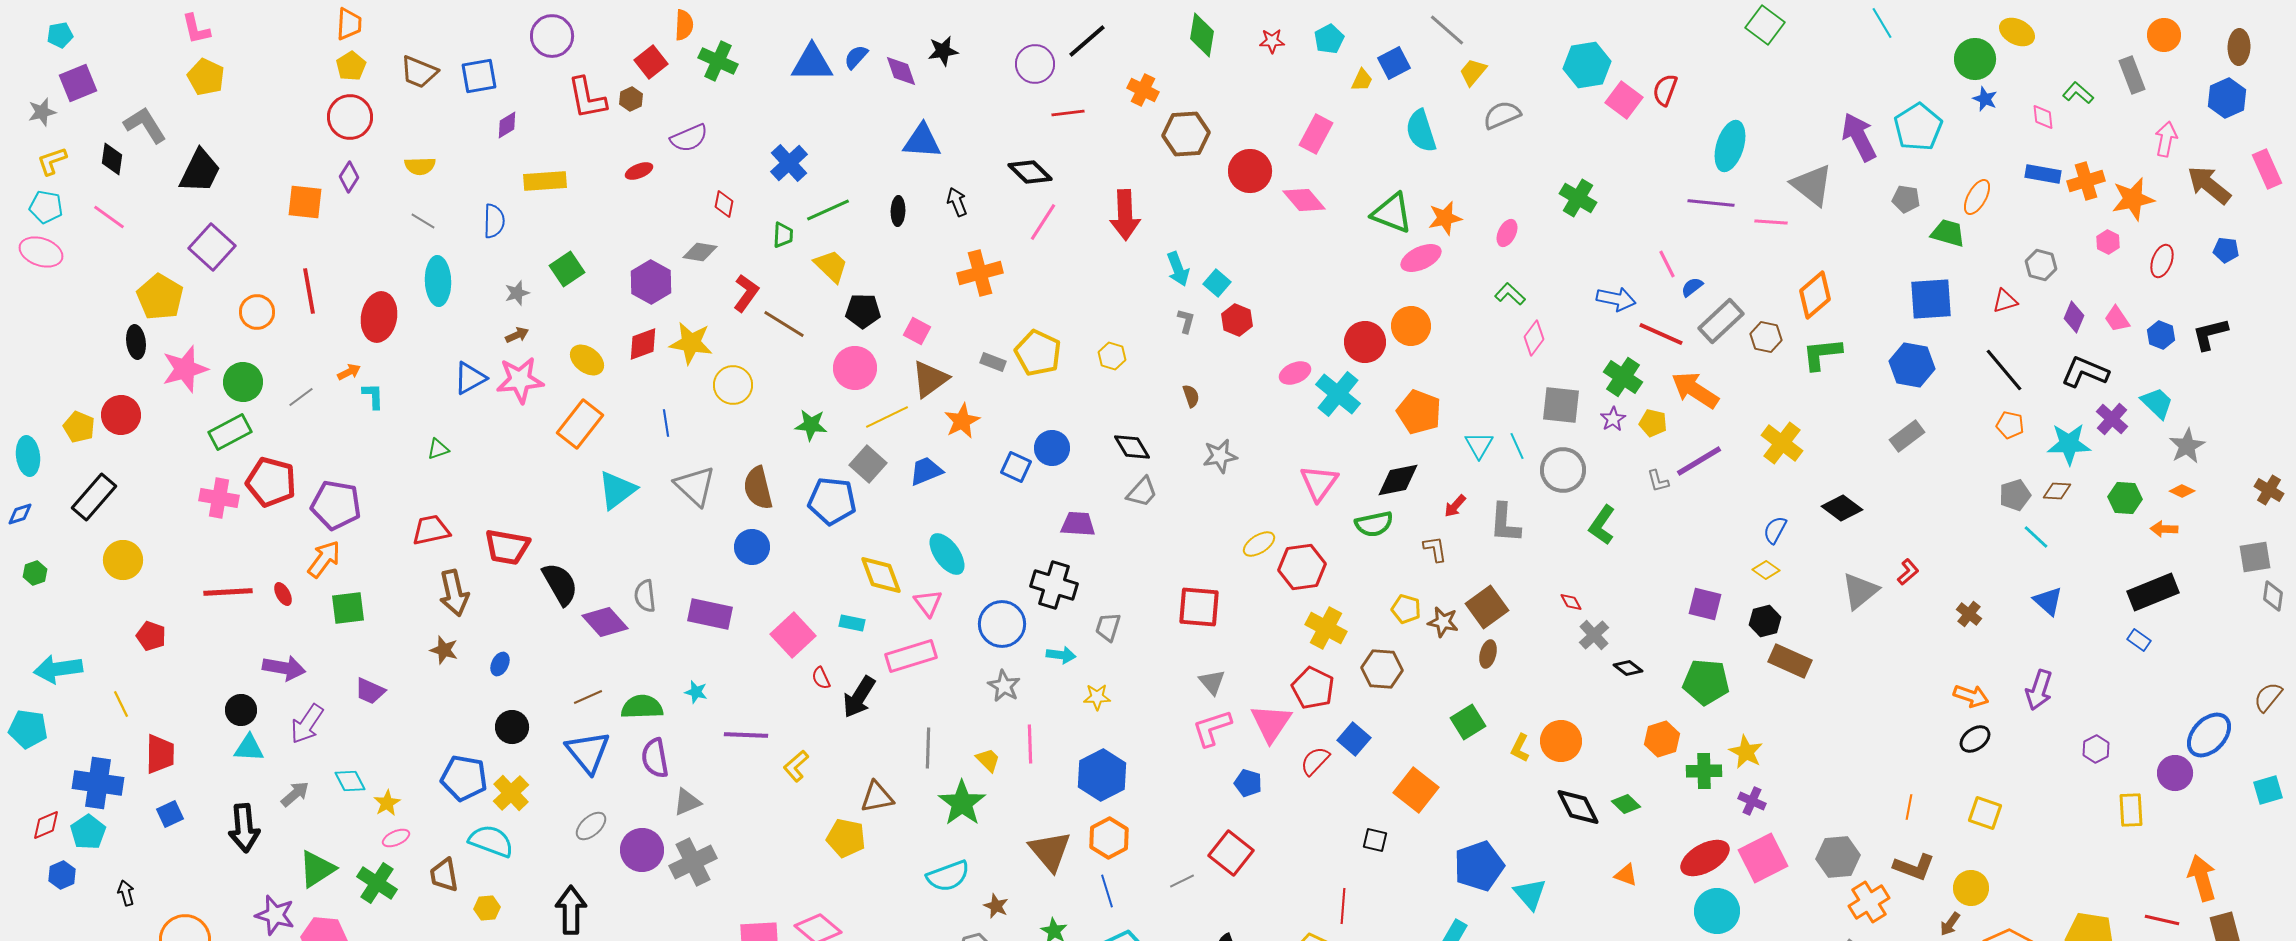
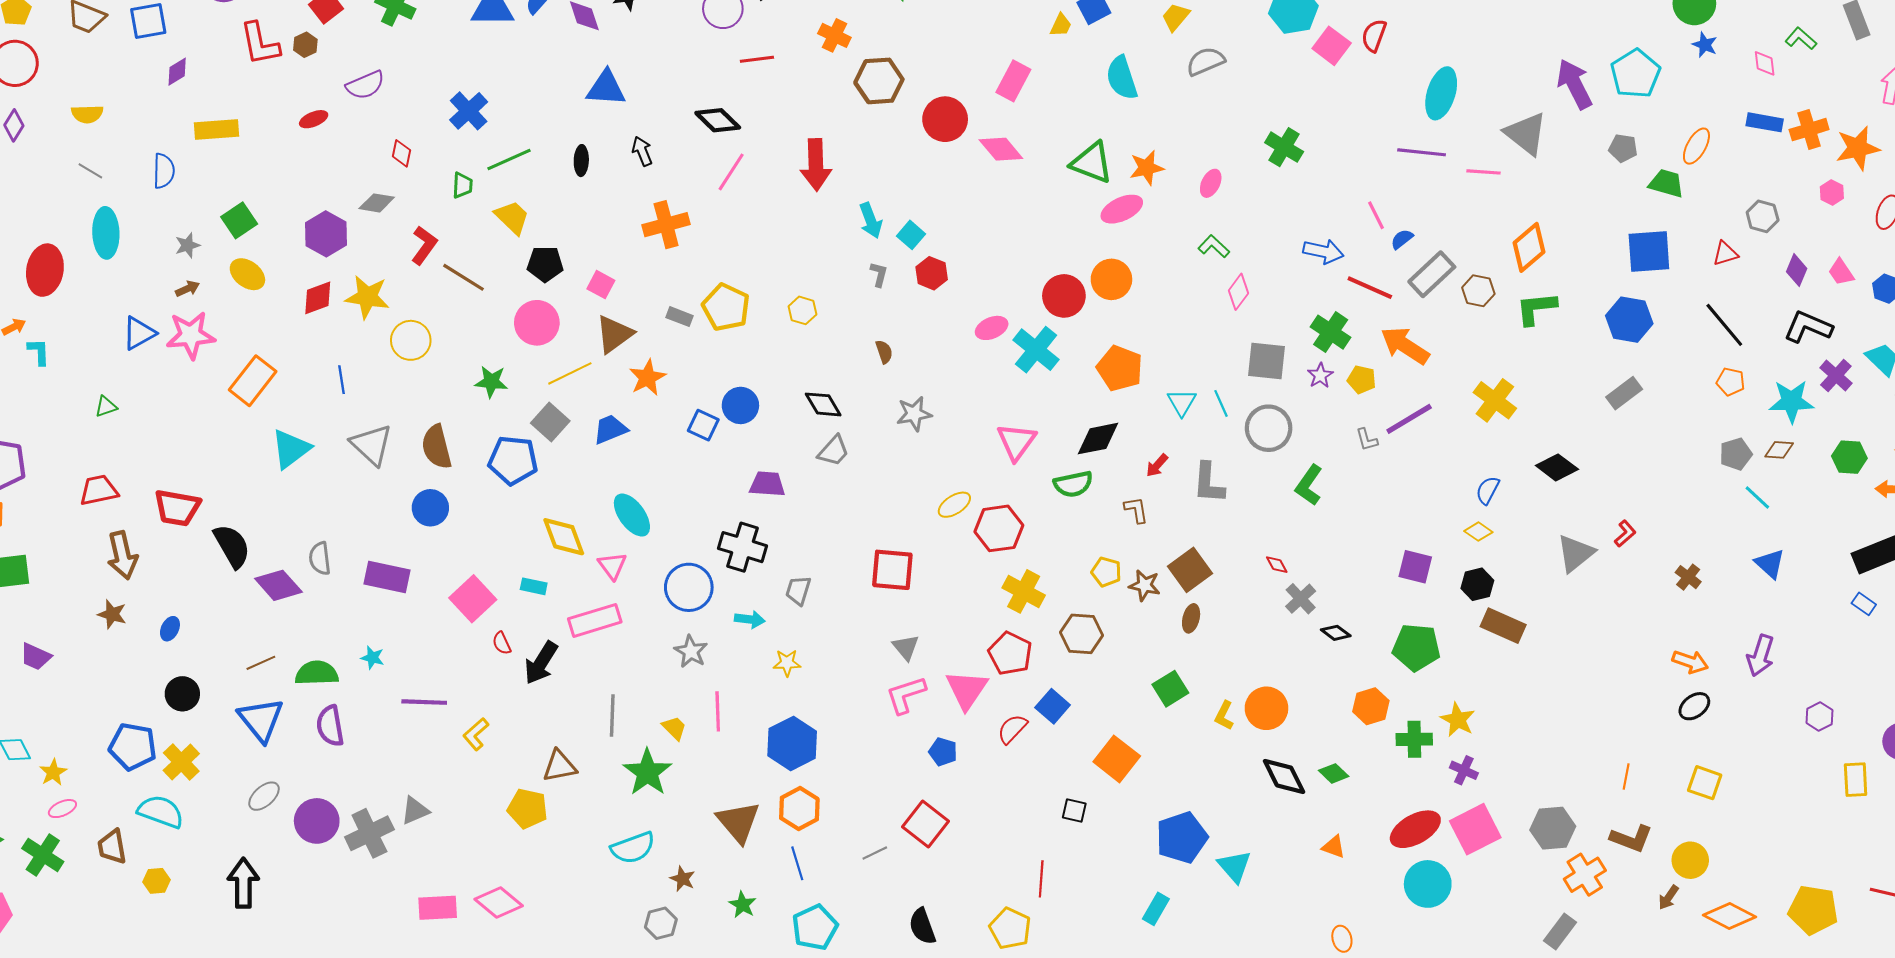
yellow ellipse: (587, 360) -> (247, 274), moved
gray triangle: (687, 802) -> (415, 811), moved

